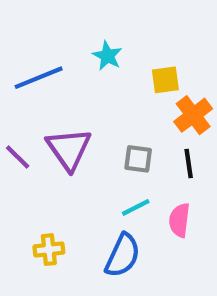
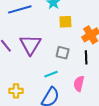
yellow square: (165, 80) -> (65, 22), moved
cyan line: (136, 207) -> (51, 74), moved

